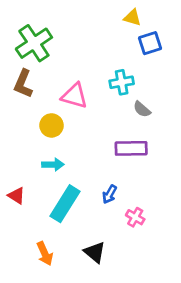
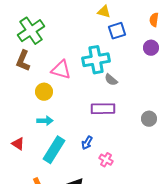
cyan cross: (122, 82) -> (96, 60), size x1.5

